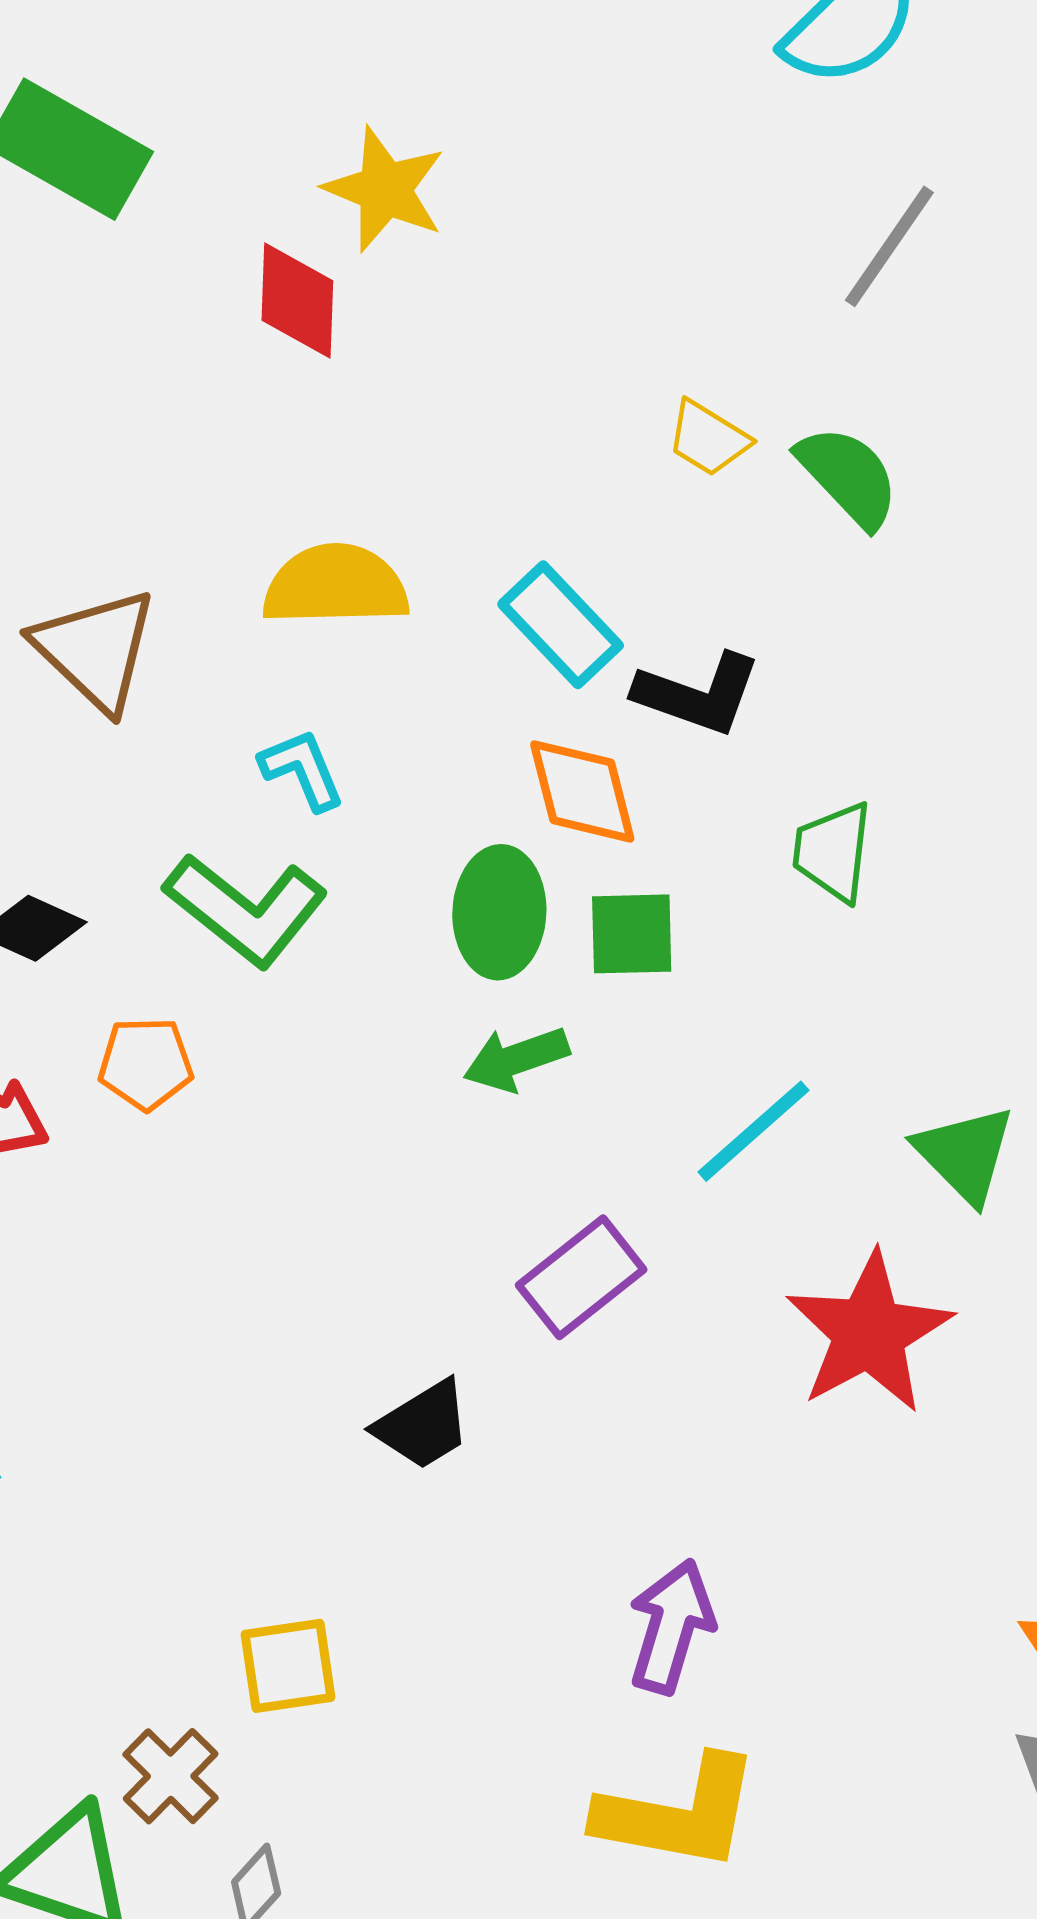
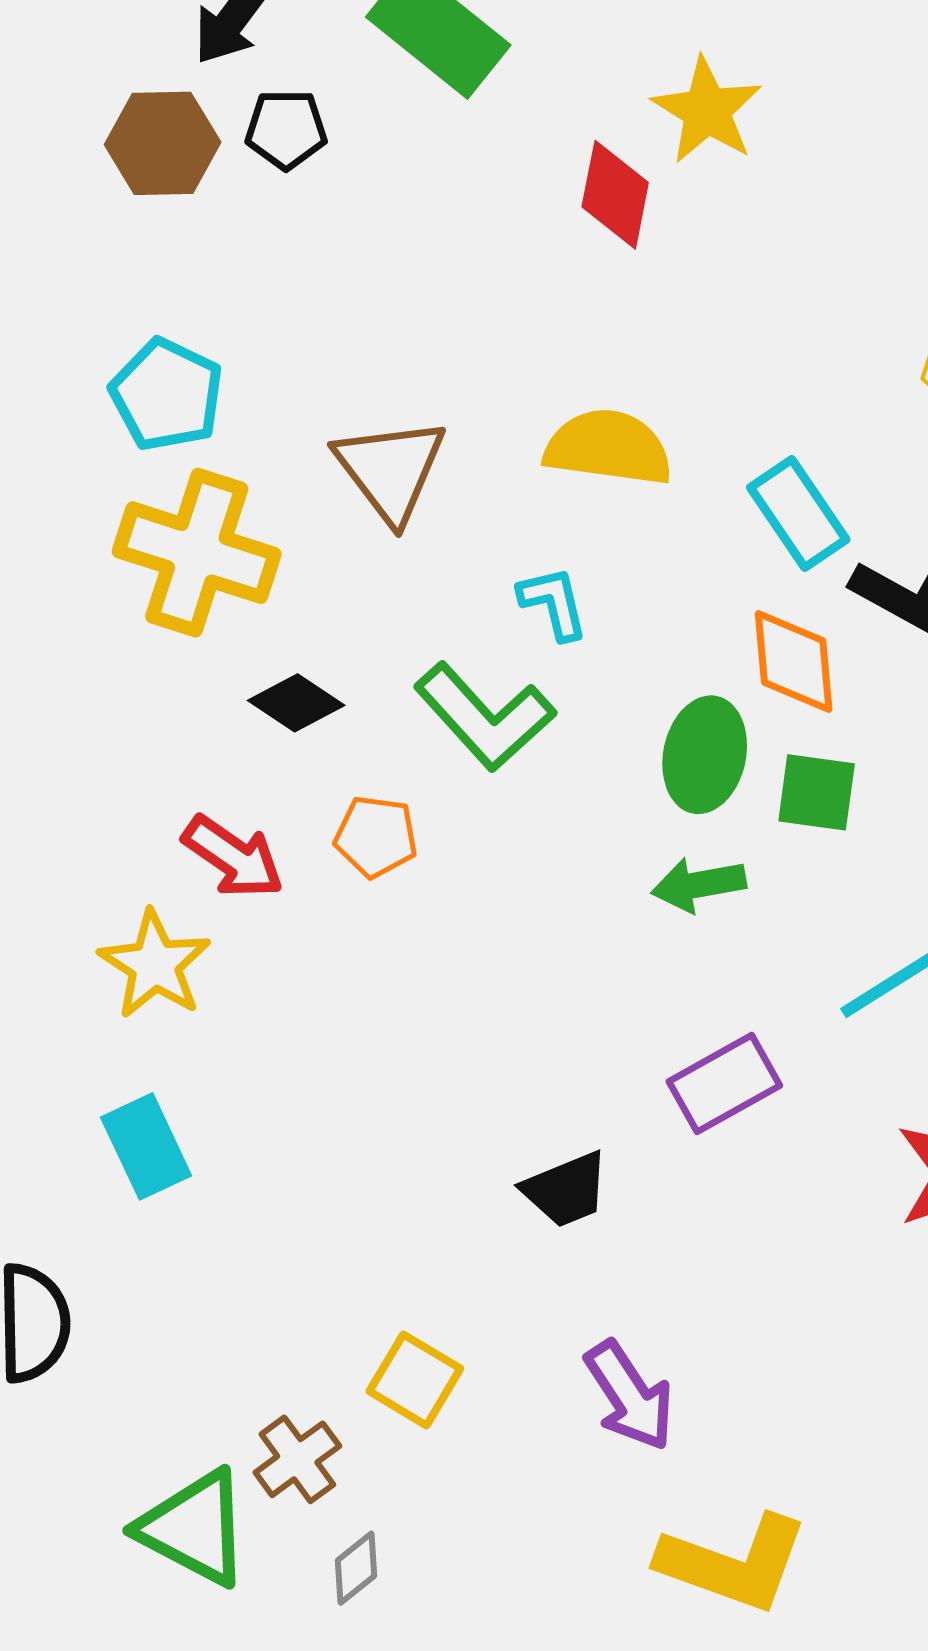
purple arrow: (671, 1626) -> (629, 1396), moved, turned 121
yellow square: (288, 1666) -> (415, 1380), turned 30

